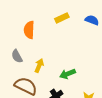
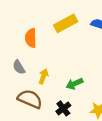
yellow rectangle: (62, 18) -> (66, 23), size x1.5

